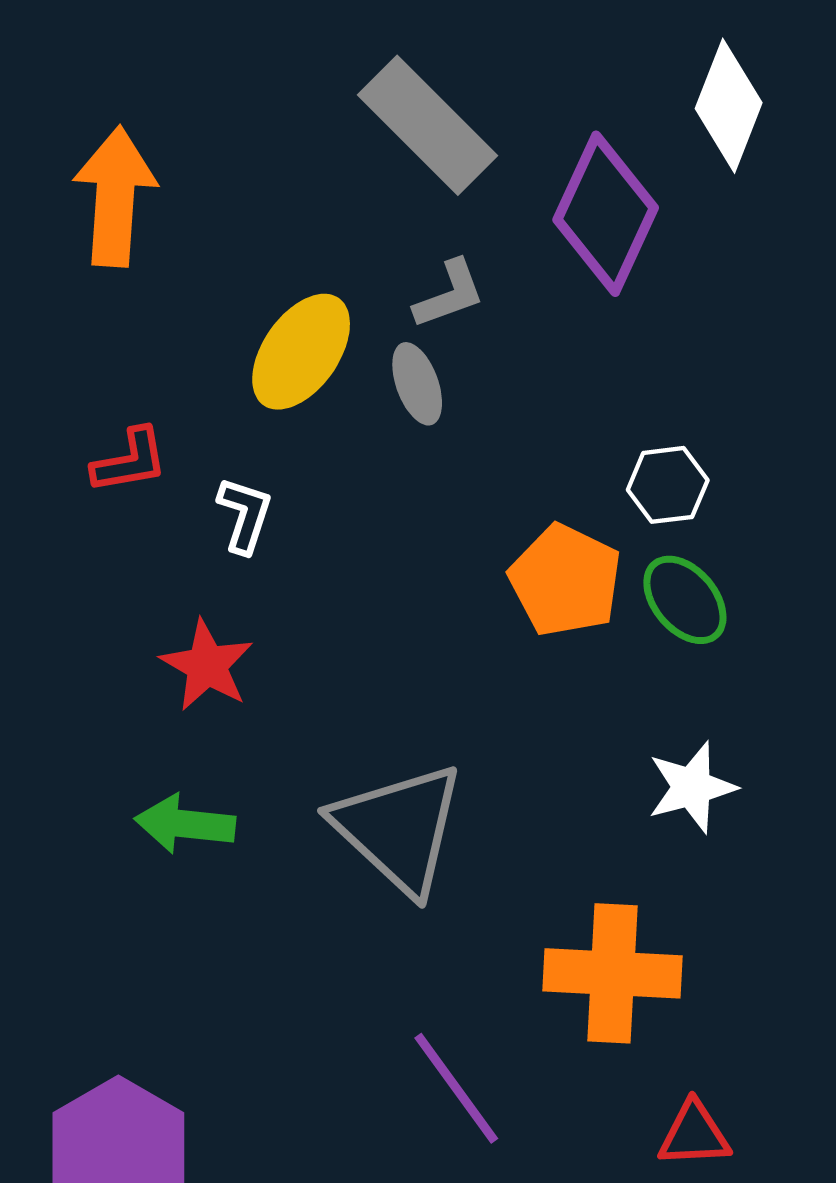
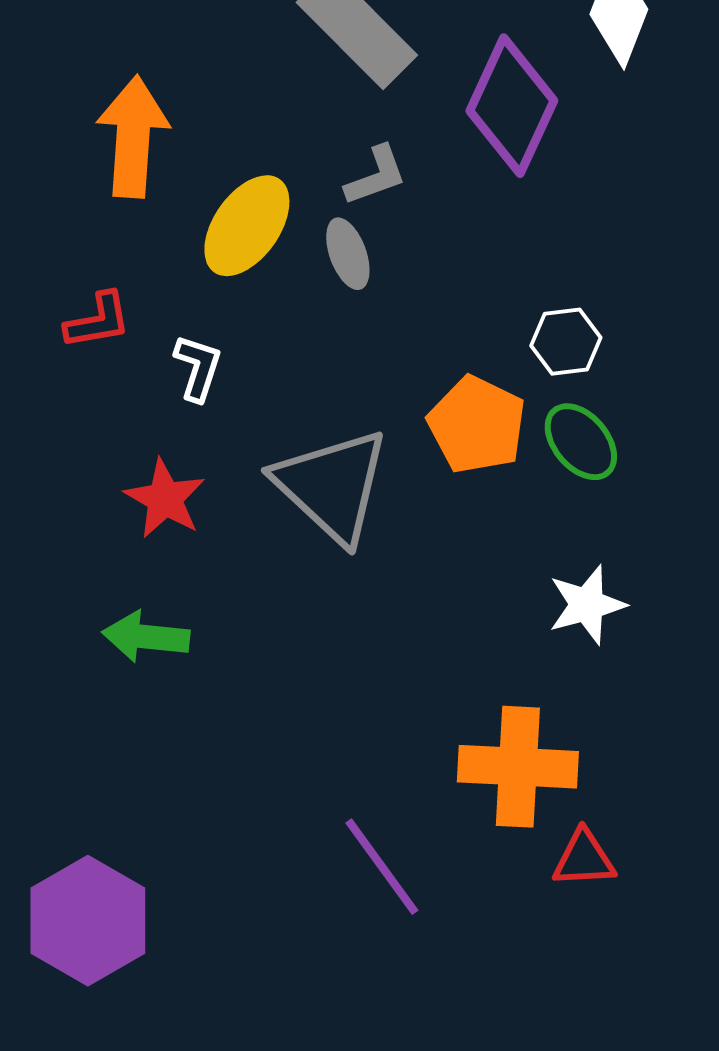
orange arrow: (115, 197) -> (133, 137), moved
gray triangle: (399, 829) -> (332, 486), moved
red triangle: (694, 1134) -> (584, 859), moved

